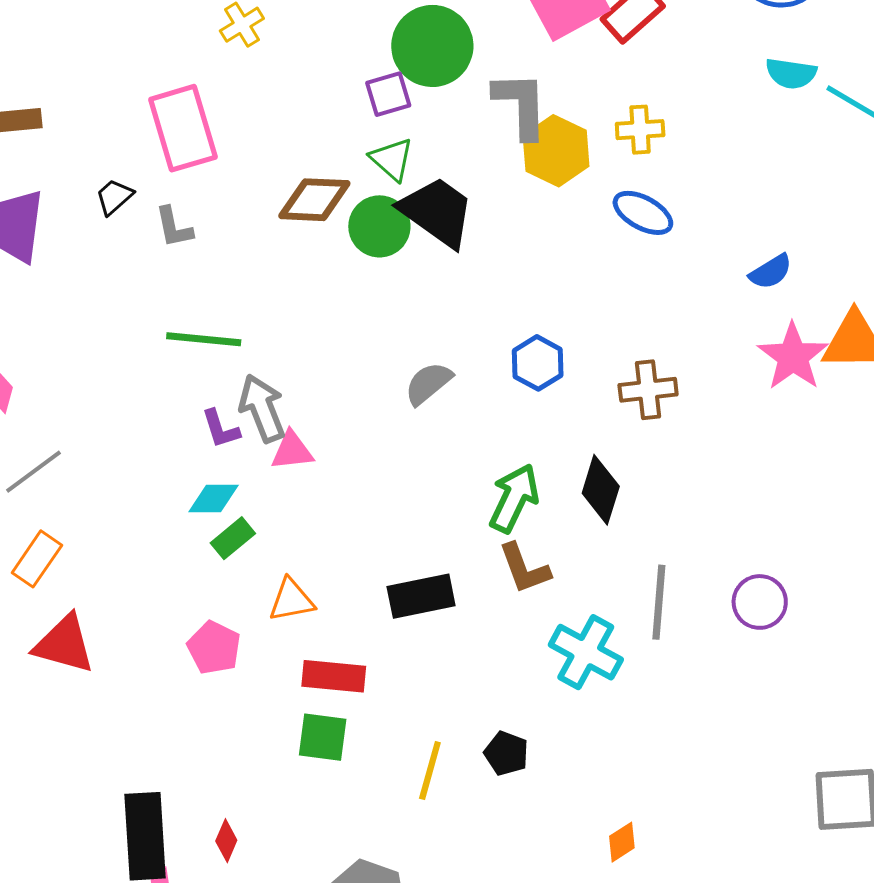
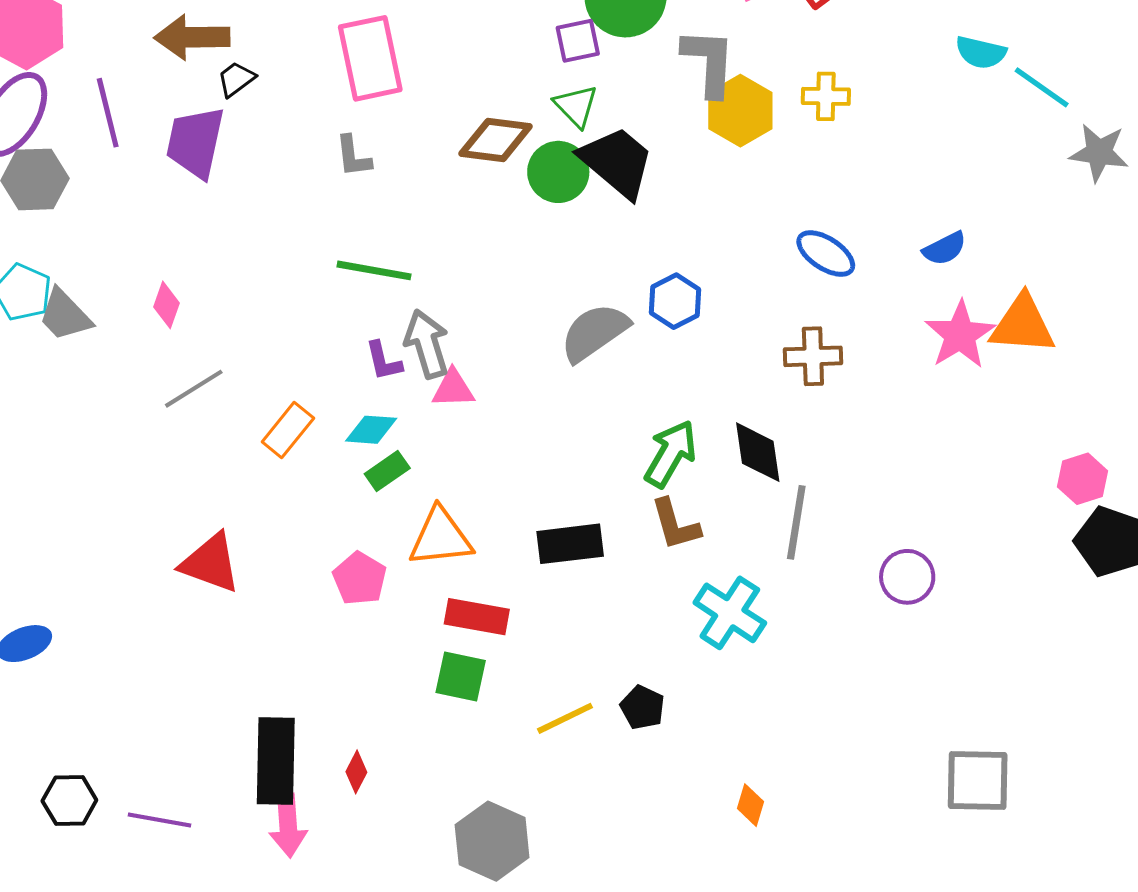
black trapezoid: (114, 197) -> (236, 79), moved
blue ellipse: (643, 213) -> (826, 254), moved
blue hexagon: (538, 363) -> (675, 301), moved
gray semicircle: (428, 383) -> (594, 332), size x1.4
black diamond: (601, 490) -> (758, 452), turned -30
orange rectangle: (37, 559) -> (288, 430), moved
orange triangle: (291, 600) -> (441, 537), size x1.4
gray line: (659, 602) -> (796, 522), moved
yellow line: (430, 770) -> (565, 718), turned 44
orange diamond: (622, 842) -> (751, 805), turned -45

